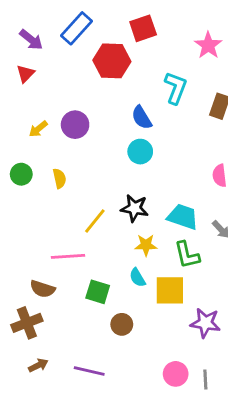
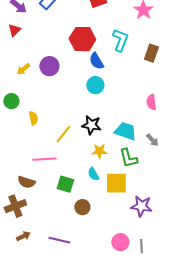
red hexagon: (112, 61) -> (82, 39), moved
yellow semicircle: (59, 178) -> (33, 118), moved

